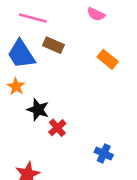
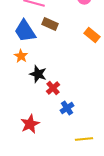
blue cross: (104, 154) -> (67, 108), moved, turned 32

